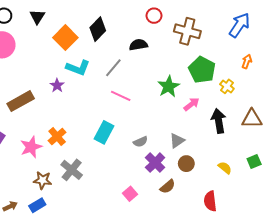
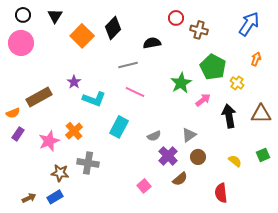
red circle: (154, 16) -> (176, 18), moved
brown cross: (187, 31) -> (199, 30), size x0.7
cyan L-shape: (78, 68) -> (94, 99), moved
gray line: (113, 68) -> (128, 65), turned 36
gray cross: (72, 170) -> (88, 163), turned -30

